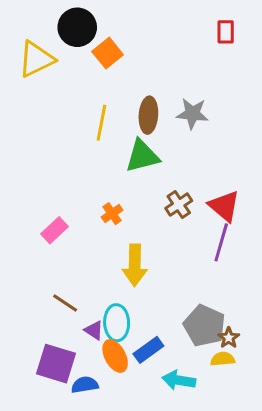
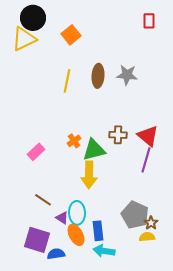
black circle: (77, 27) -> (33, 18), moved
green triangle: (142, 156) -> (94, 150), moved
brown cross: (179, 205) -> (118, 135), turned 36
blue rectangle: (148, 350) -> (98, 231), turned -60
cyan arrow: (179, 380) -> (104, 251), moved

